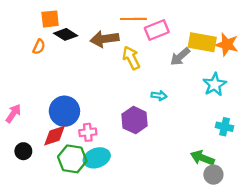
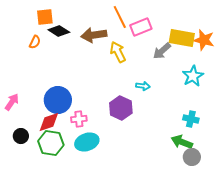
orange line: (133, 19) -> (120, 17), turned 65
cyan cross: (225, 127) -> (191, 119), moved
green hexagon: (72, 159) -> (51, 143), moved

